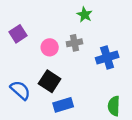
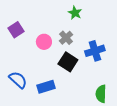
gray cross: (74, 43) -> (66, 38), turned -32
black square: (50, 81) -> (68, 62), moved
blue rectangle: (63, 105) -> (46, 87), moved

